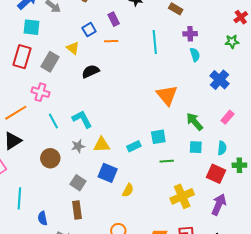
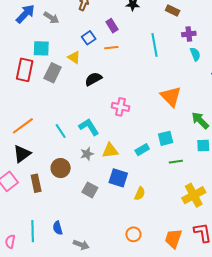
cyan square: (31, 27) -> (41, 48), moved
pink cross: (40, 92) -> (120, 107), moved
cyan line: (19, 198) -> (33, 231), moved
brown rectangle: (77, 210) -> (36, 183), moved

